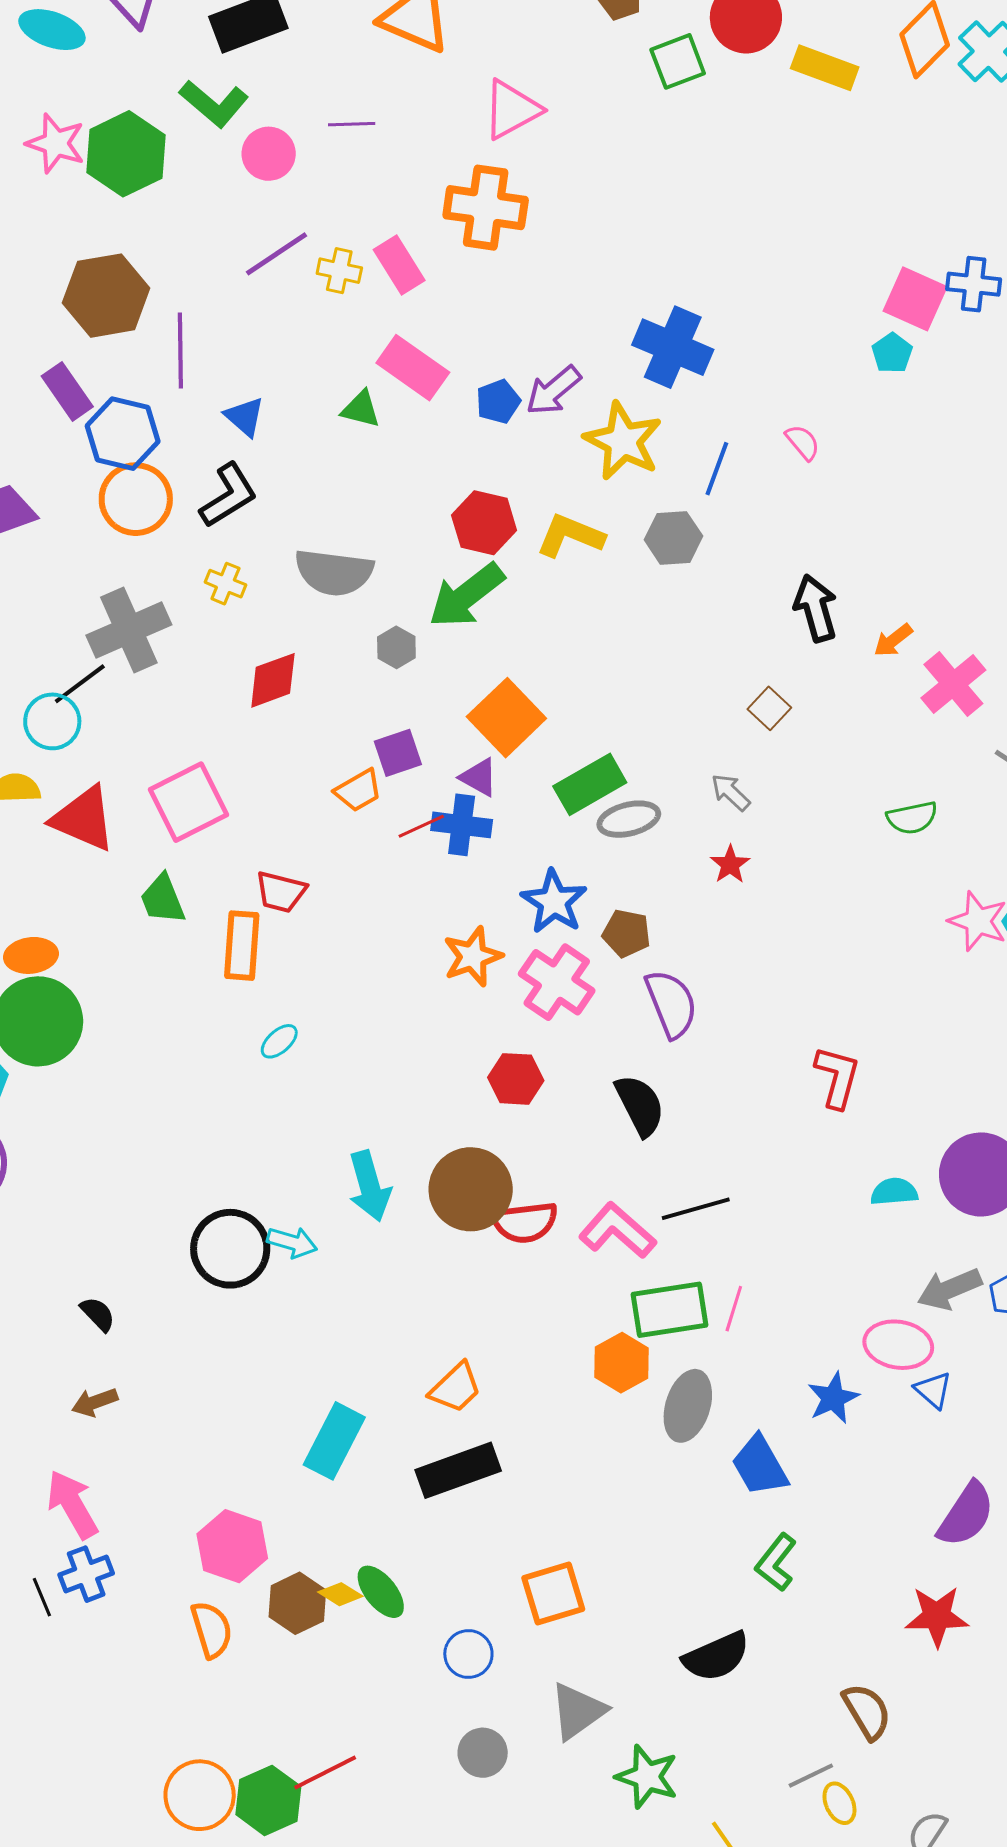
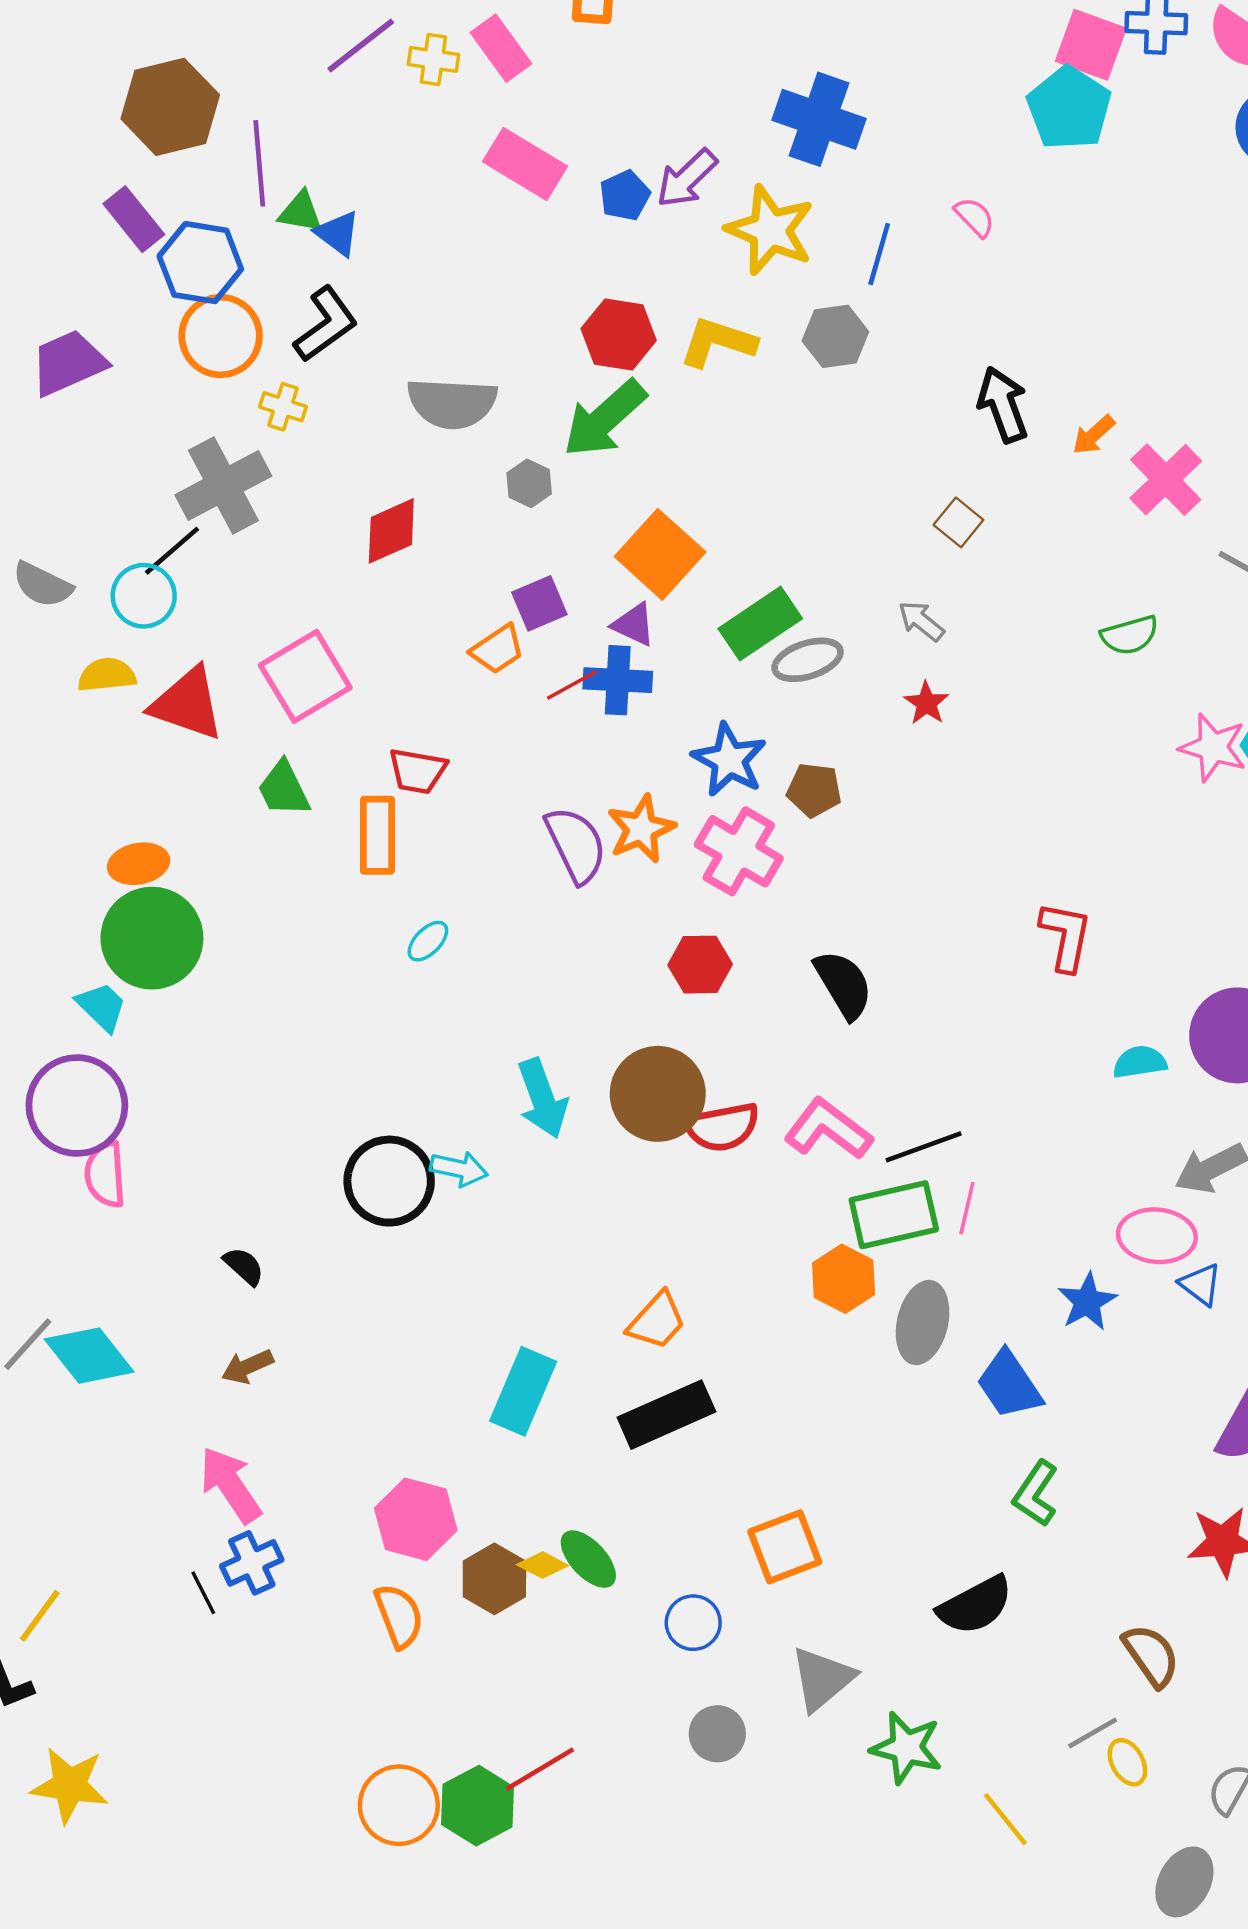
cyan pentagon: (892, 353) -> (1069, 108), size x1.8
green triangle: (361, 409) -> (301, 212), moved
yellow cross: (225, 584) -> (283, 407), moved
purple semicircle: (671, 1004) -> (576, 845), moved
black line: (696, 1209) -> (924, 1147), moved

